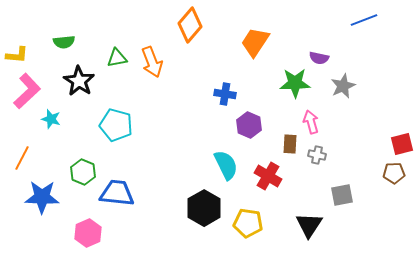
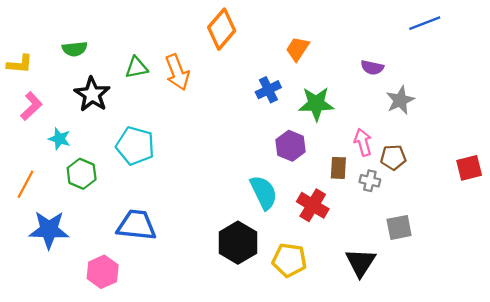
orange trapezoid: (255, 42) -> (298, 49), size x0.7
green star: (295, 83) -> (316, 104), moved
pink L-shape: (27, 91) -> (31, 106), size x0.7
blue cross: (225, 94) -> (268, 90), moved, turned -35
green hexagon: (83, 172) -> (82, 174), moved
brown pentagon: (394, 173) -> (393, 157), moved

